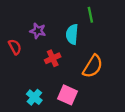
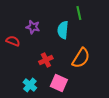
red semicircle: (15, 47) -> (13, 41), turned -40
red cross: (53, 58) -> (46, 60), moved

